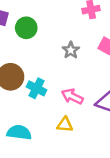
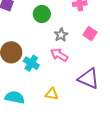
green circle: (26, 28) -> (42, 14), moved
pink arrow: (72, 96) -> (59, 55), moved

